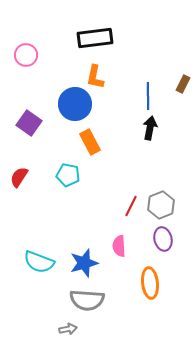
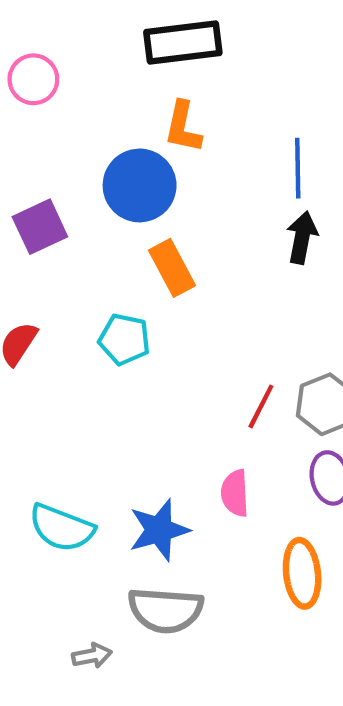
purple square: (29, 123) -> (40, 227), turned 30
gray arrow: (68, 329) -> (92, 656), moved

